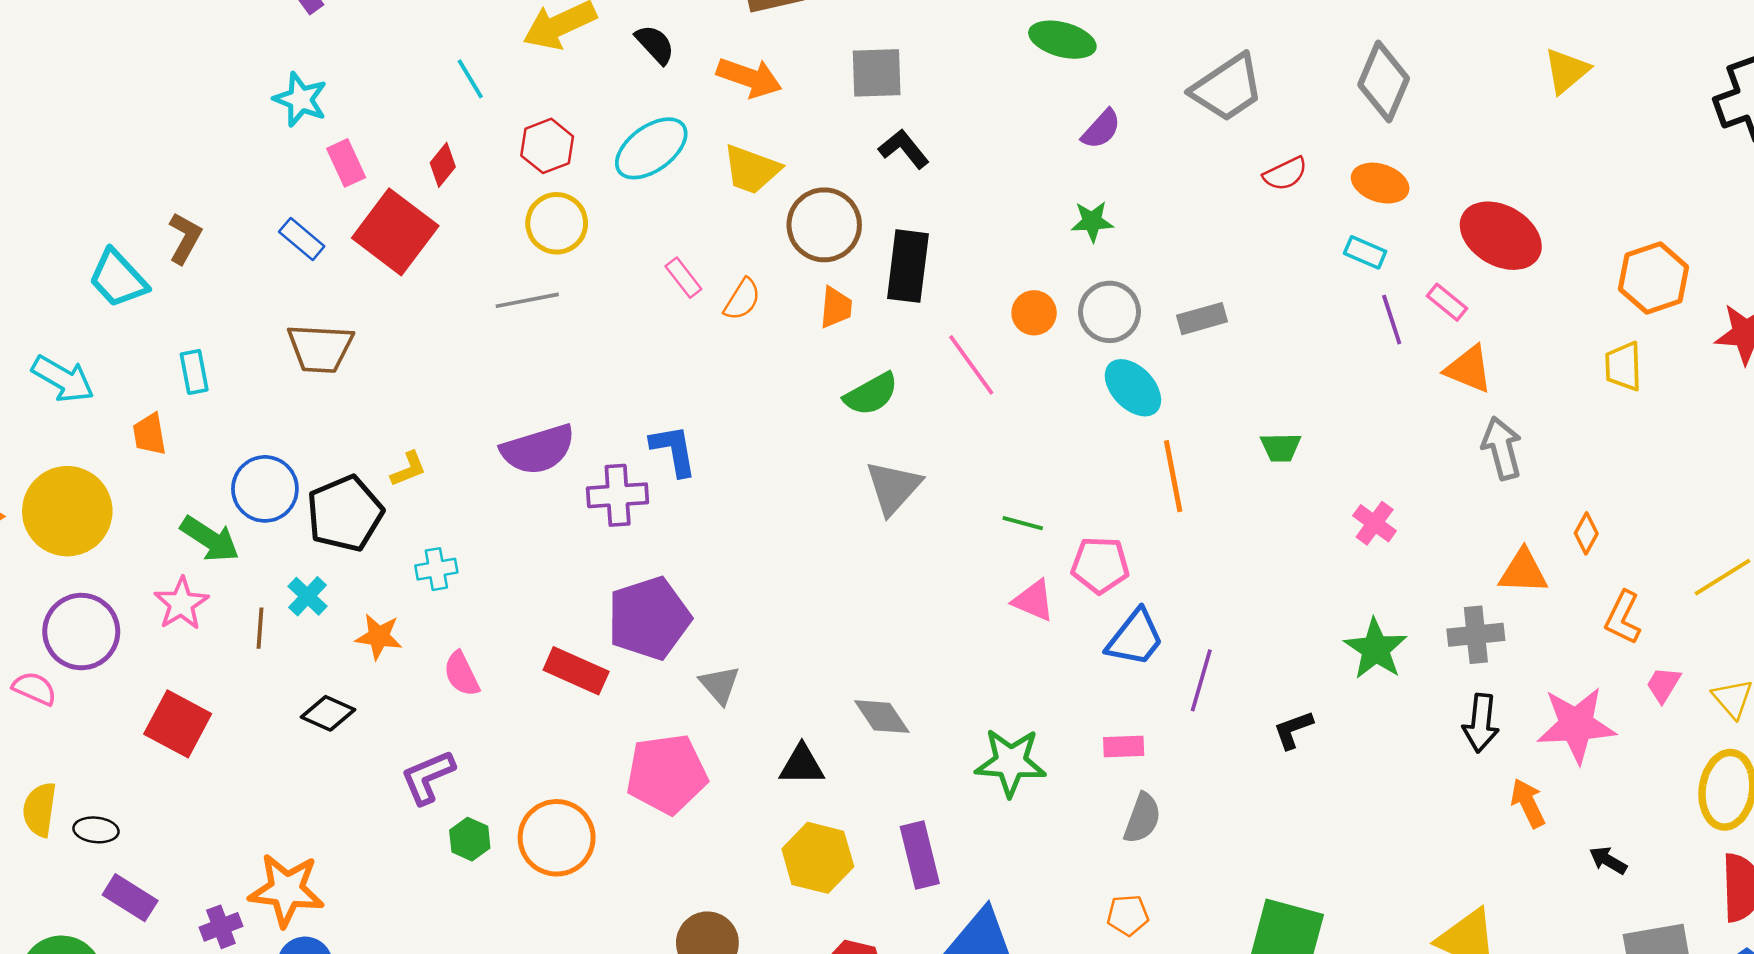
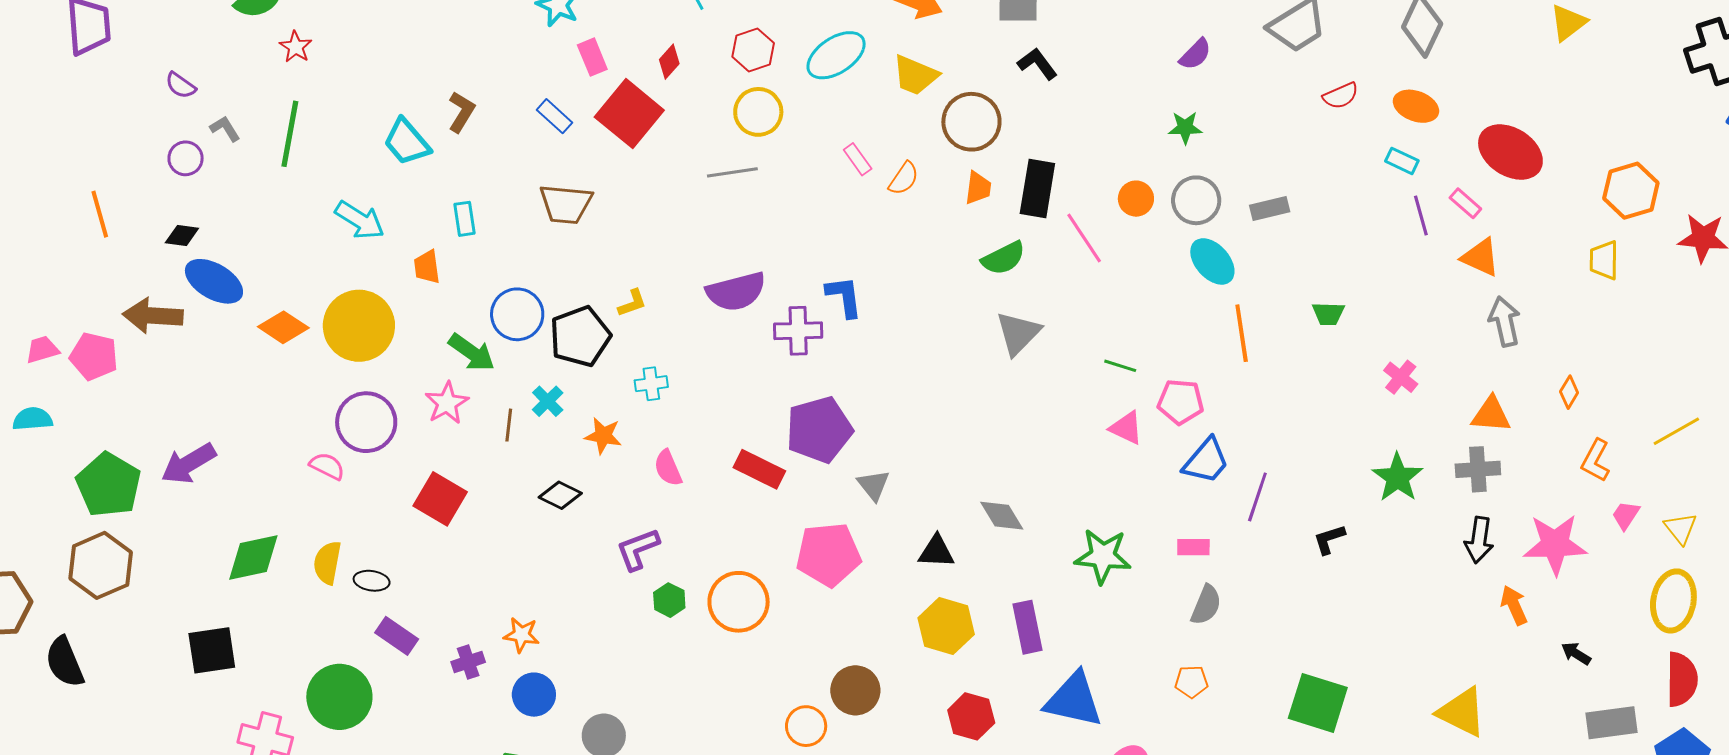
black rectangle: (908, 266) -> (1037, 189), moved
orange triangle: (1523, 572) -> (1491, 414), moved
orange star: (286, 890) -> (521, 635), size x0.6

